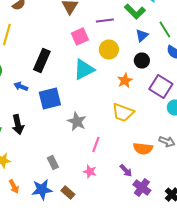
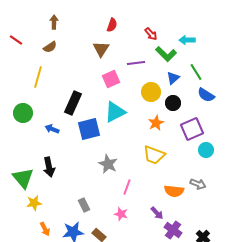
yellow circle: (109, 50) -> (151, 92), moved
purple square: (161, 86) -> (192, 129), turned 35
blue square: (50, 98) -> (89, 129), moved

